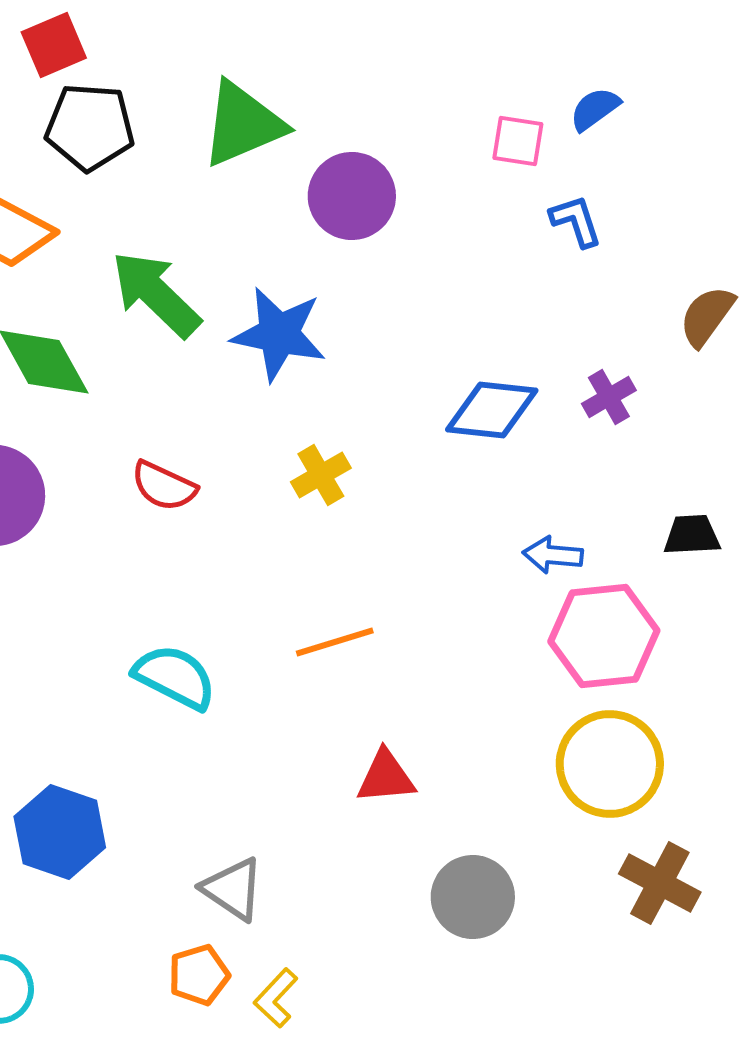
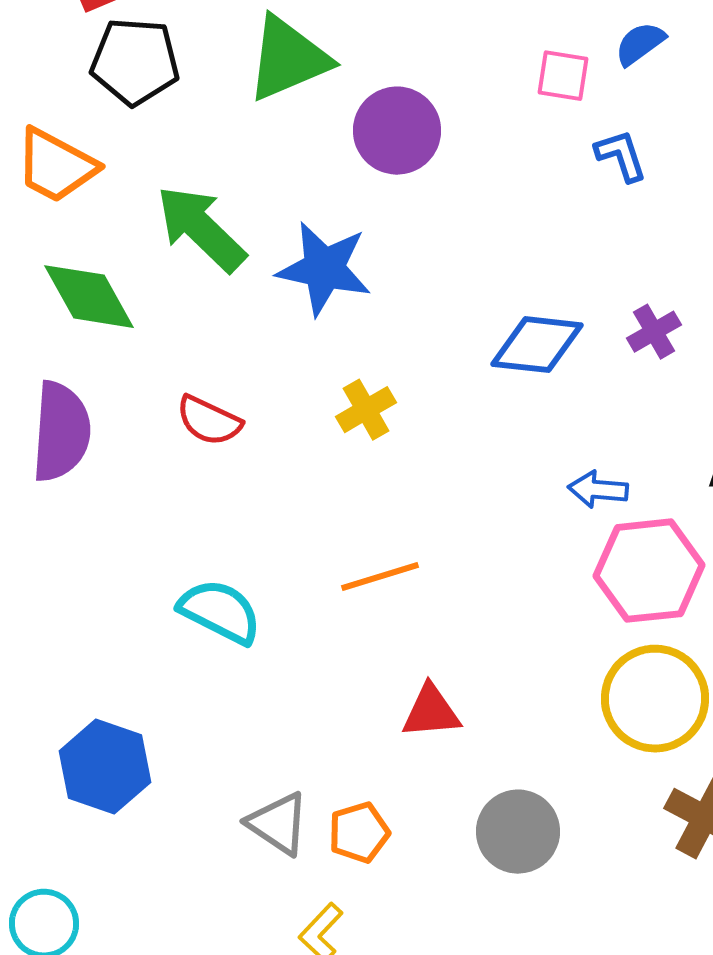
orange pentagon: (199, 975) -> (359, 833), moved

